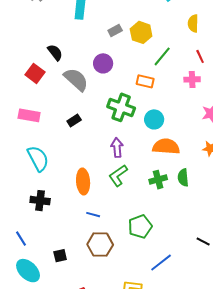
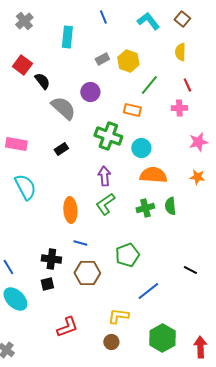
red square: (35, 73) -> (22, 65), moved
black cross: (40, 201) -> (51, 259), moved

